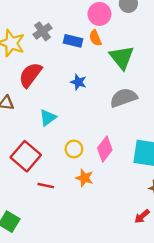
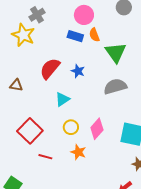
pink circle: (99, 14) -> (84, 15), moved
gray cross: (43, 31) -> (37, 15), moved
red semicircle: (30, 75) -> (50, 69), moved
cyan triangle: (48, 118) -> (62, 99), moved

